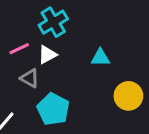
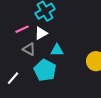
cyan triangle: (100, 58) -> (57, 50), moved

